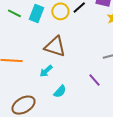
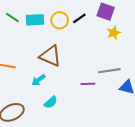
cyan rectangle: (37, 13) -> (35, 20), turned 60
purple line: (94, 80) -> (88, 84), moved, turned -56

